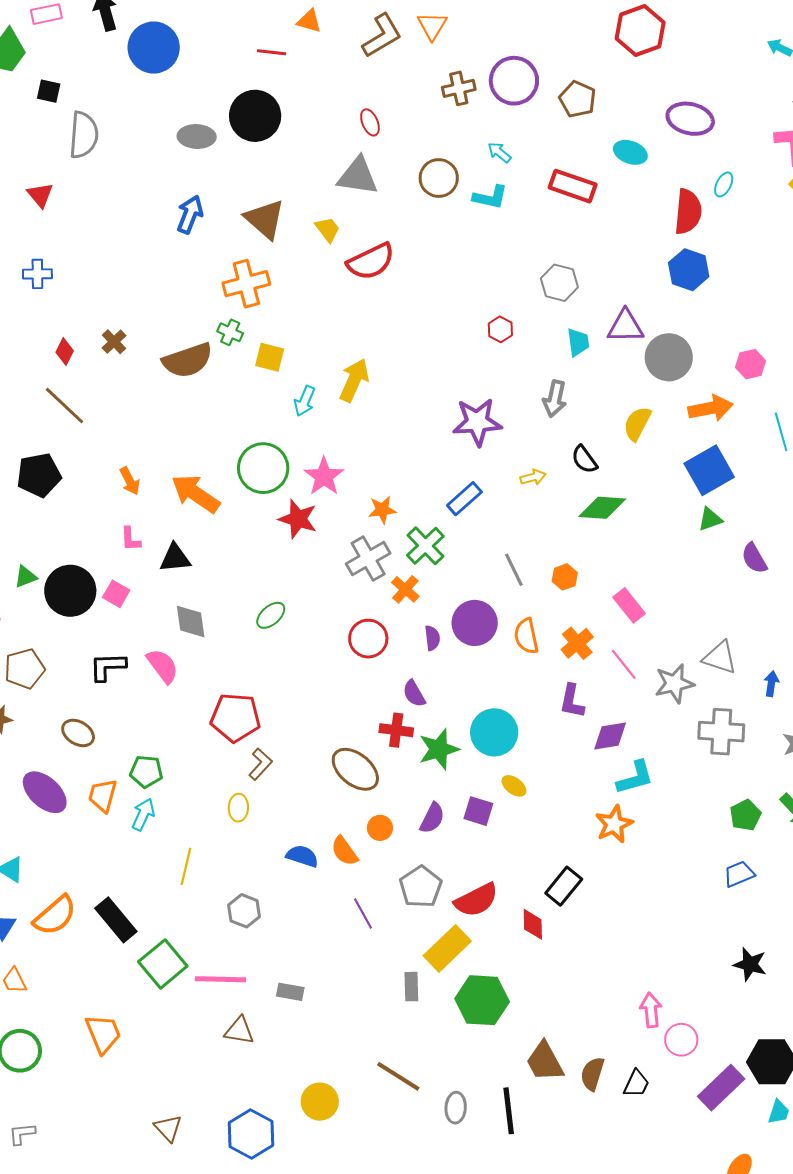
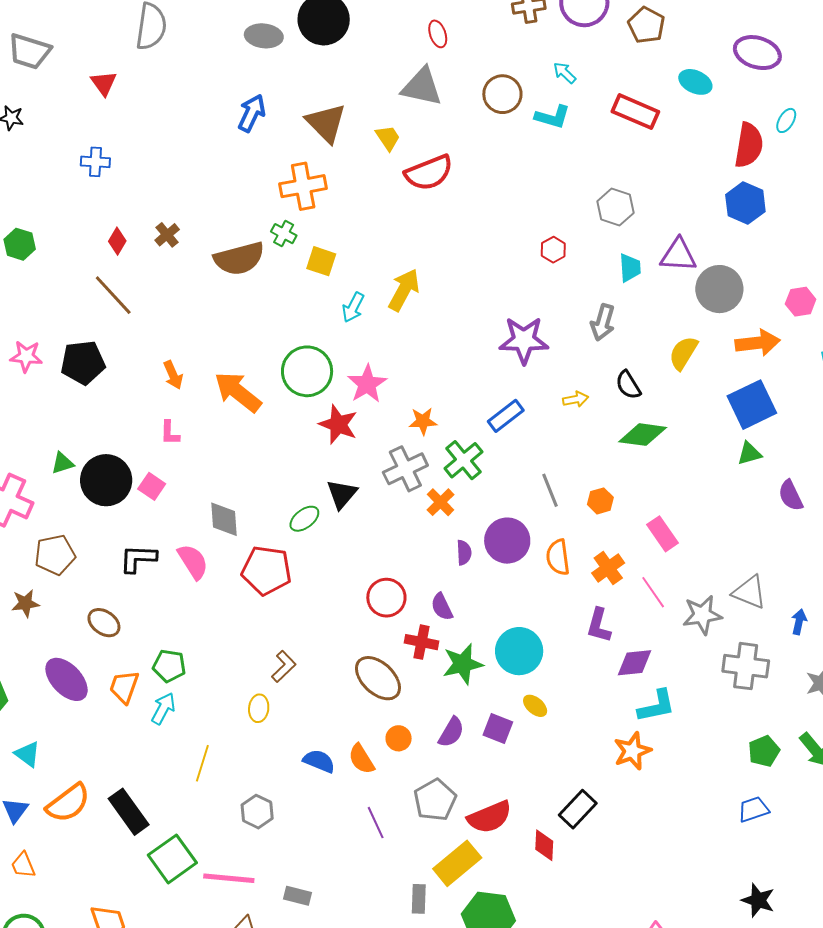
black triangle: (175, 558) -> (342, 494), moved, turned -48
red circle: (368, 639) -> (386, 598), moved
red pentagon: (235, 718) -> (266, 570), moved

